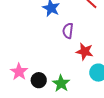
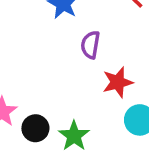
red star: (85, 52) -> (118, 82), turned -30

